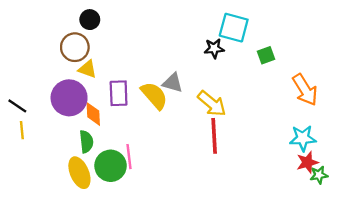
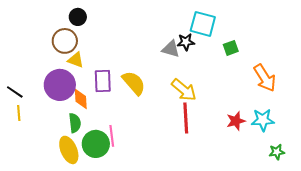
gray triangle: (173, 83) -> (171, 49), moved
red star: (307, 162) -> (236, 121), moved

